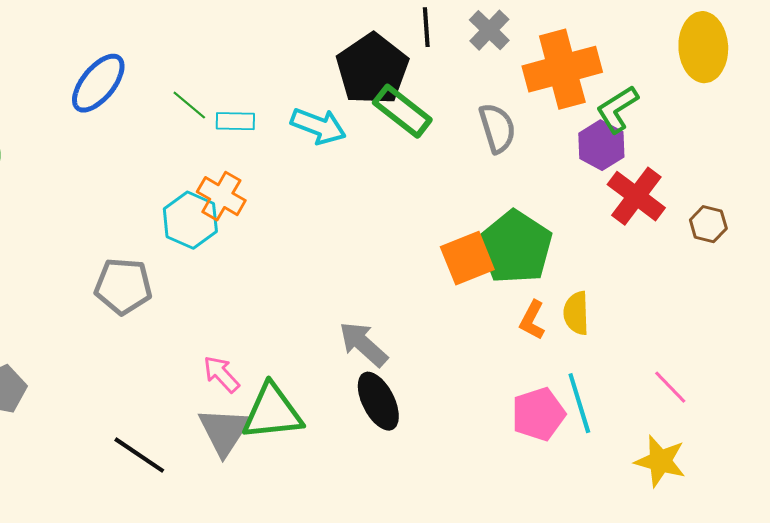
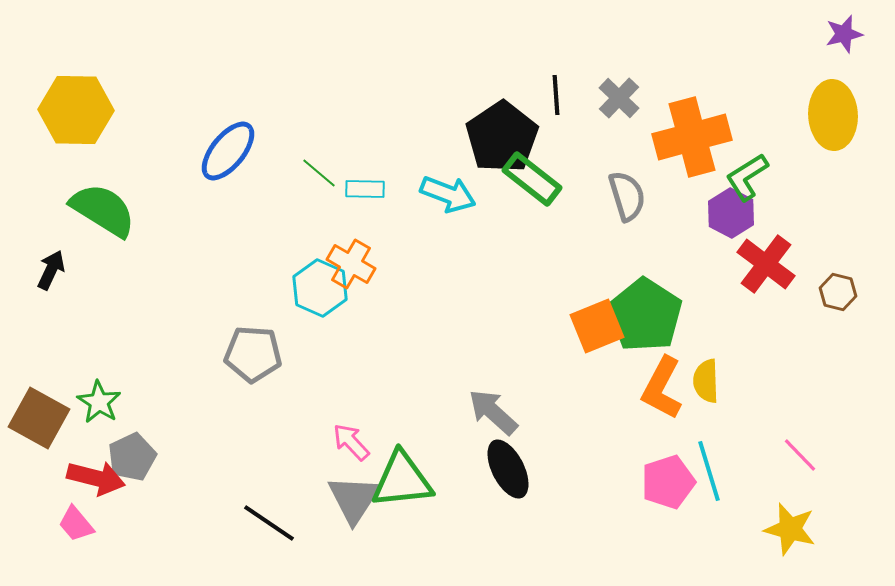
orange L-shape: (532, 320) -> (662, 388), size x1.6

